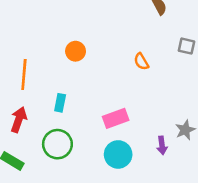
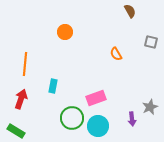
orange circle: (76, 51) -> (65, 32), moved
green circle: (57, 144) -> (72, 118), moved

